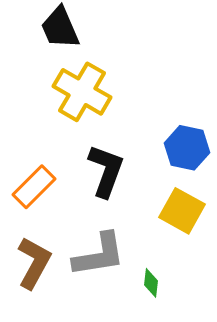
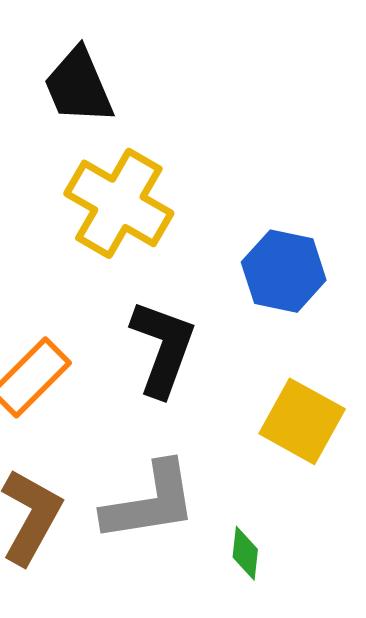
blue hexagon: (187, 148) -> (284, 271), moved

